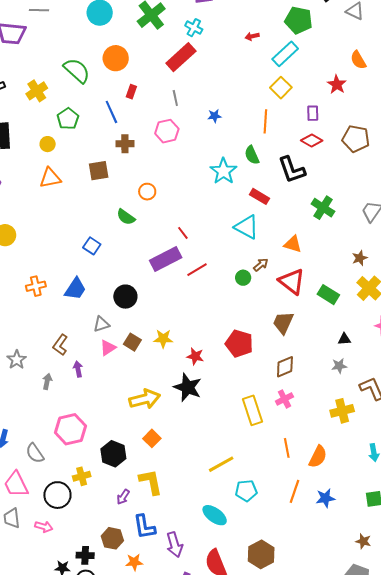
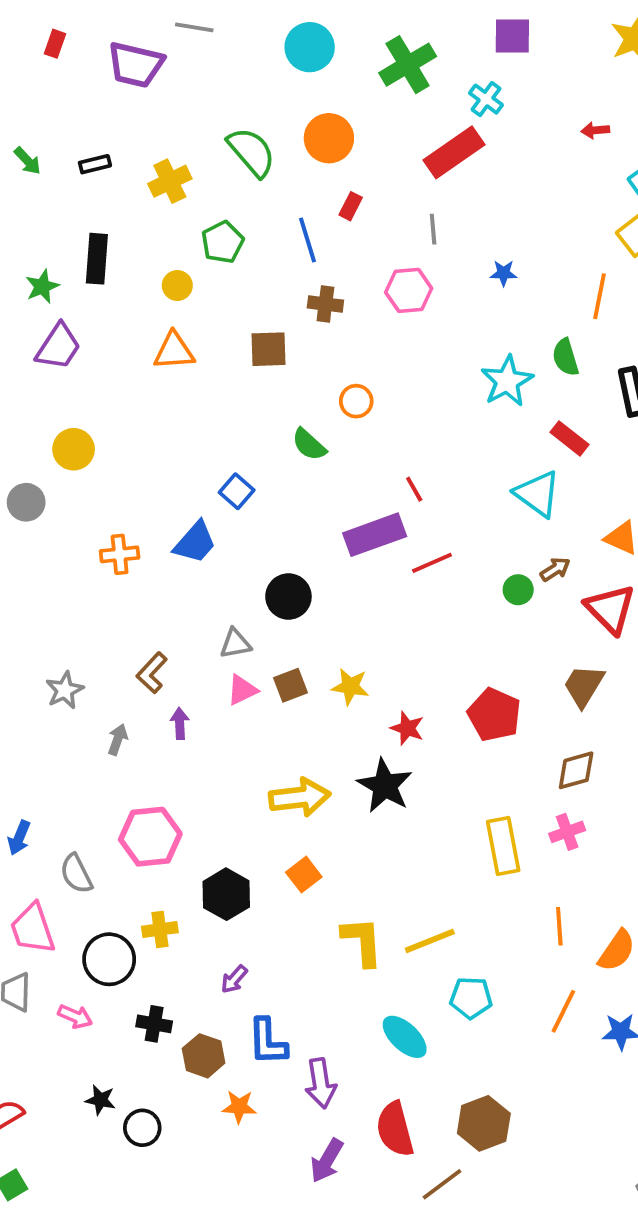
blue trapezoid: (75, 289) -> (195, 542), moved
brown square: (132, 342) -> (290, 685), turned 30
yellow L-shape: (151, 482) -> (362, 941), moved
black cross: (85, 555) -> (154, 1024), moved

